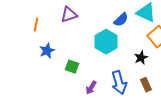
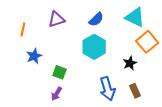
blue semicircle: (121, 20) -> (96, 19), moved
purple arrow: (91, 88) -> (56, 94), moved

